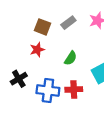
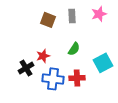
gray rectangle: (68, 23) -> (72, 16), turned -56
red star: (37, 50) -> (43, 56), moved

